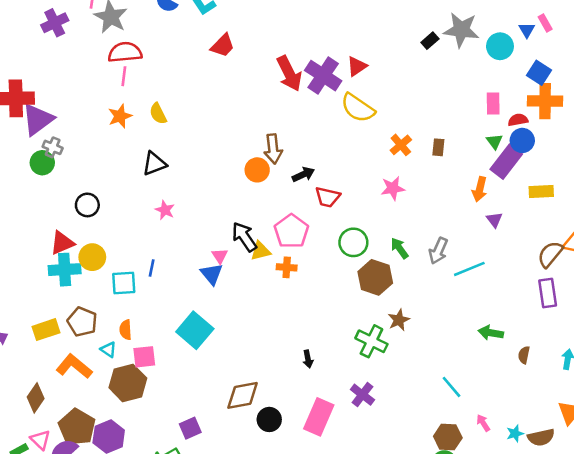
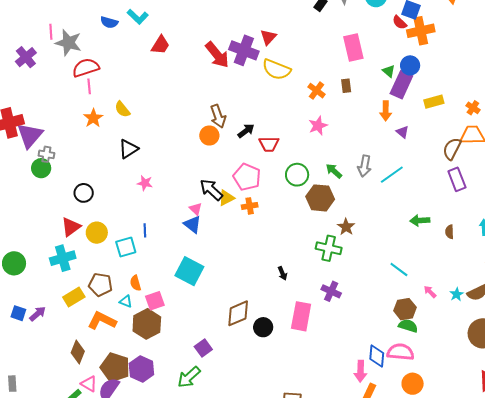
pink rectangle: (493, 104) -> (353, 47), moved, size x1.5
red semicircle: (518, 120) -> (400, 22), moved, turned -112
cyan cross: (65, 270) -> (63, 258), moved

